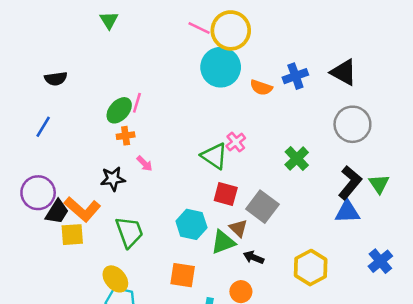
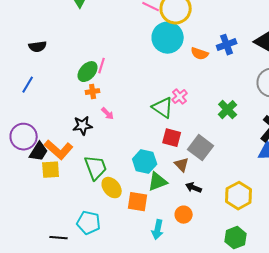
green triangle: (223, 242) -> (158, 182), moved
yellow ellipse: (115, 279) -> (112, 188), moved

